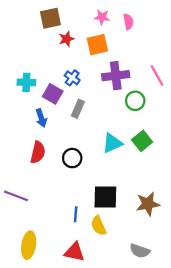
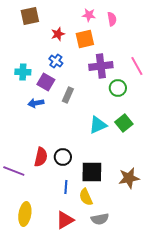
brown square: (50, 18) -> (30, 16), moved
blue cross: (72, 78) -> (56, 61), moved
blue arrow: (41, 118) -> (36, 103), turned 98
red semicircle: (38, 152) -> (41, 157), moved
black circle: (72, 158) -> (63, 157), moved
gray semicircle: (140, 251) -> (100, 219), moved, turned -30
red triangle: (74, 252) -> (65, 220), turned -42

